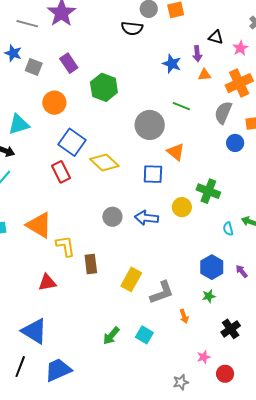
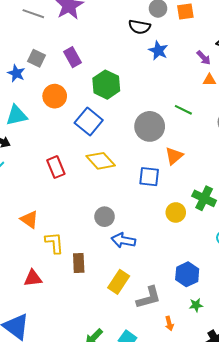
blue star: (13, 53) -> (16, 73), moved
purple arrow: (197, 54) -> (204, 58), turned -42
blue star: (172, 64) -> (158, 51), moved
blue square: (72, 142) -> (89, 122), moved
orange triangle: (176, 152) -> (174, 156), turned 36
blue arrow: (146, 218) -> (123, 240), moved
orange triangle: (39, 225) -> (29, 219), size x0.7
blue hexagon: (212, 267) -> (187, 274), moved

